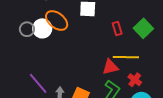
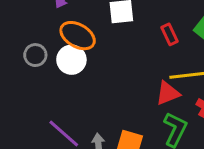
white circle: (42, 28) -> (71, 60), moved

